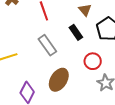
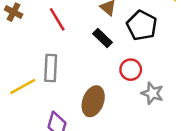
gray rectangle: (47, 45) -> (51, 68), moved, turned 50

